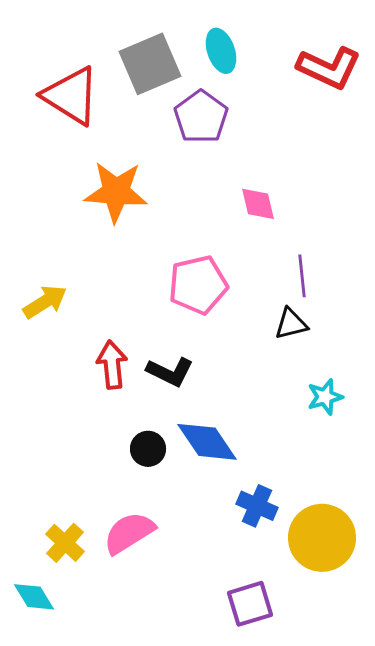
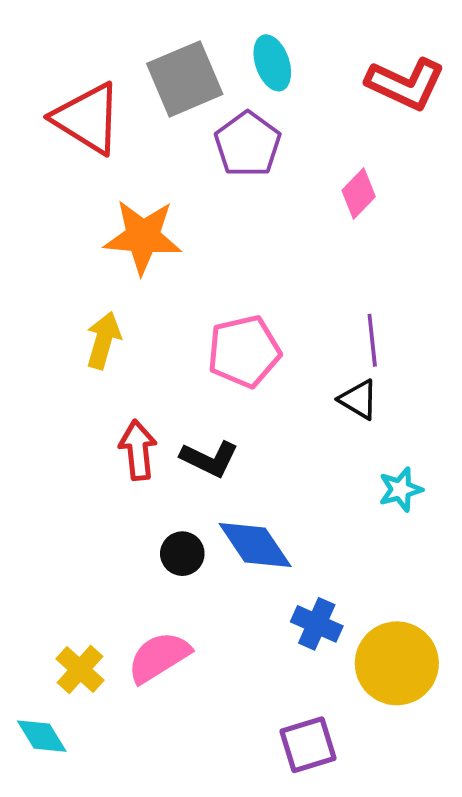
pink diamond: (258, 204) -> (359, 194), moved, turned 57
yellow arrow: (45, 302) -> (103, 340), moved, turned -42
black triangle: (291, 324) -> (359, 399), turned 45

